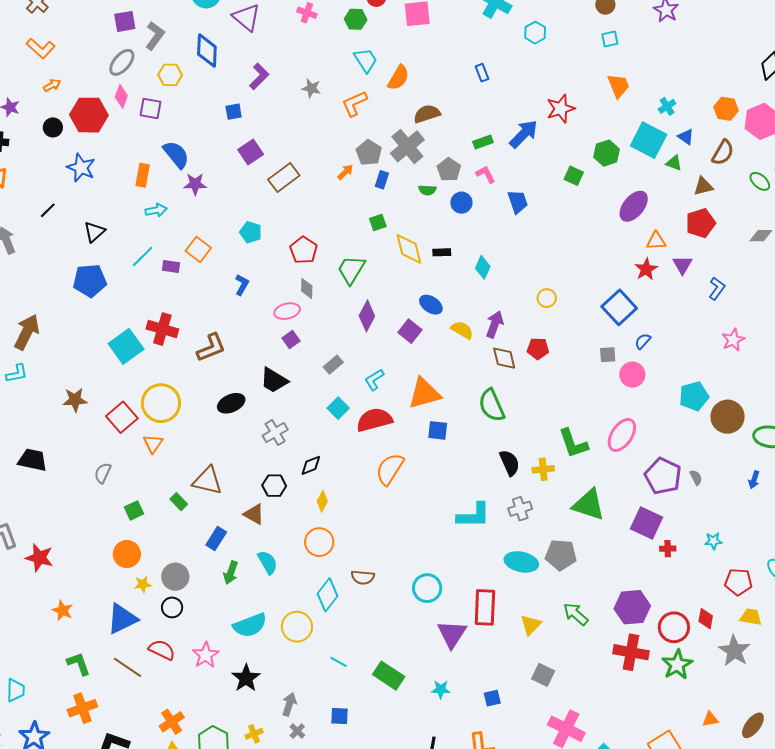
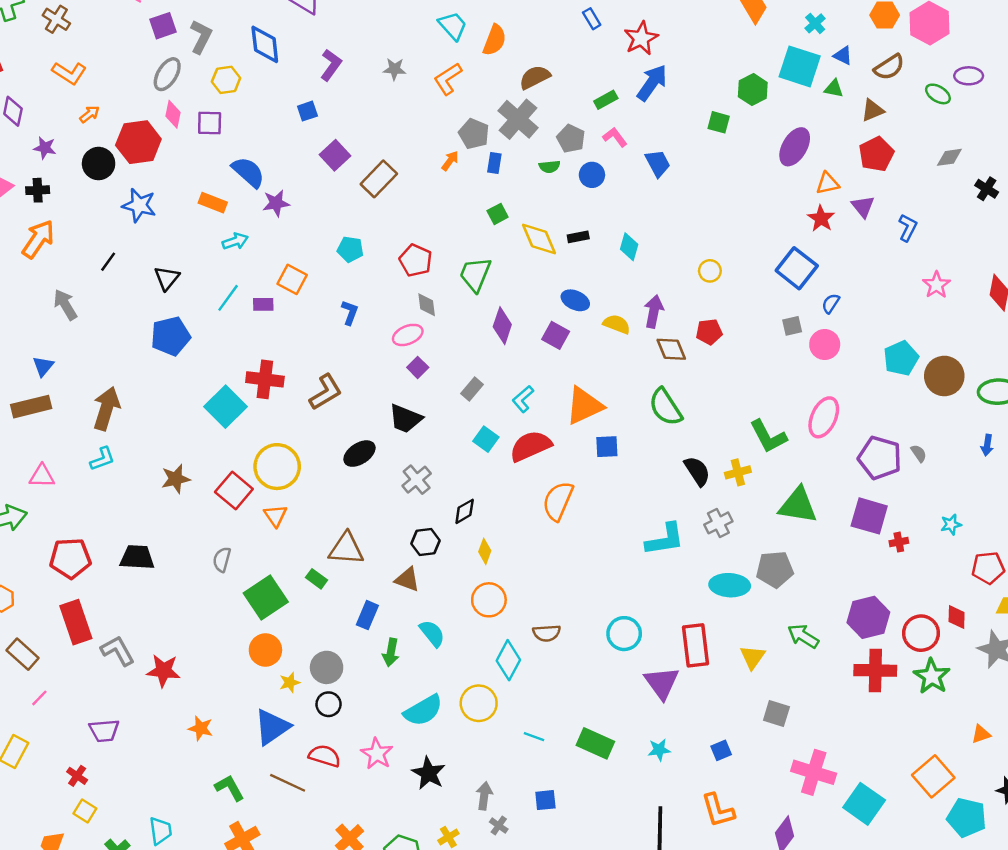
red star: (561, 109) -> (641, 38), moved
black circle: (53, 127) -> (99, 164), size x1.4
brown semicircle: (723, 153) -> (889, 67), turned 36
orange rectangle: (143, 175) -> (213, 203), turned -70
green square: (134, 510) -> (266, 598), size x1.8

